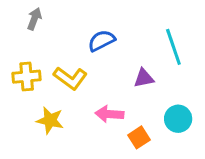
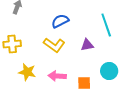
yellow L-shape: (70, 78) -> (54, 45), moved
pink arrow: (109, 114) -> (57, 76), moved
orange square: (139, 137) -> (84, 83), turned 32

